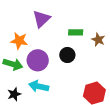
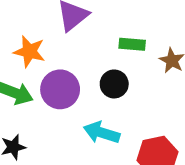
cyan arrow: (39, 86) -> (102, 133), moved

